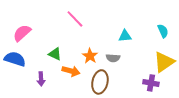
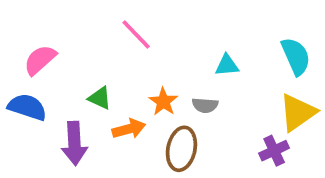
cyan semicircle: (163, 31) -> (296, 56), size x1.5
orange arrow: (71, 71) -> (129, 129), turned -30
purple arrow: (41, 79) -> (74, 143), size x1.6
purple cross: (151, 83) -> (274, 151), turned -35

